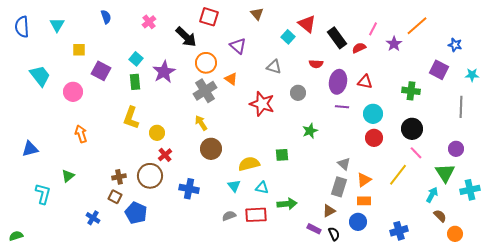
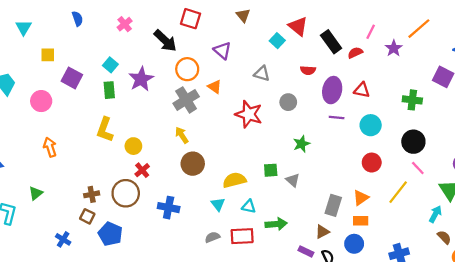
red circle: (374, 138) -> (372, 163), moved
gray triangle: (344, 164) -> (293, 180), moved

